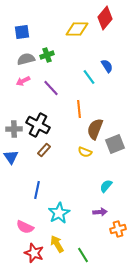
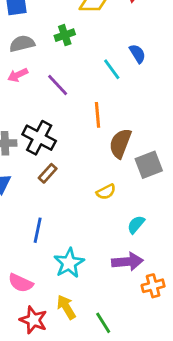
green cross: (47, 55) -> (65, 35), moved
yellow semicircle: (85, 152) -> (106, 192), moved, turned -48
purple arrow: (100, 212) -> (127, 262), size x1.5

